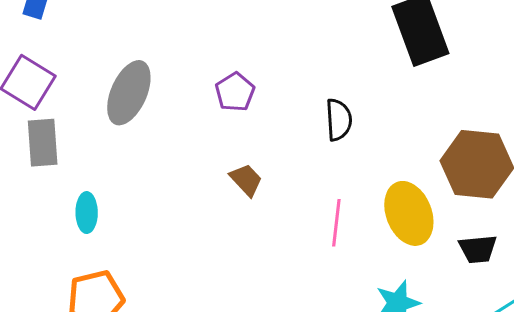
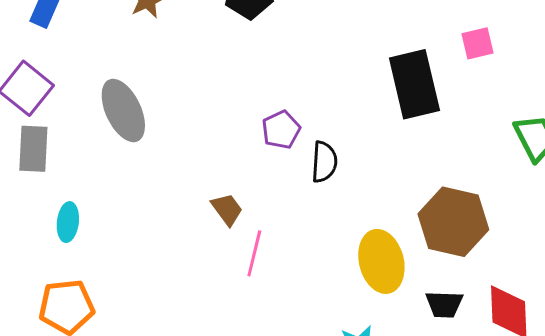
purple pentagon: (235, 92) -> (281, 130), moved
gray ellipse: (129, 93) -> (123, 110), turned -56
pink line: (336, 223) -> (254, 253), moved

